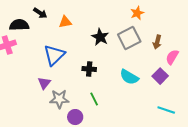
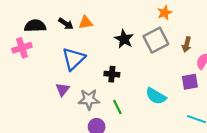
black arrow: (40, 13) -> (66, 24), moved
purple square: (160, 76) -> (190, 82), turned 35
cyan semicircle: (129, 77) -> (156, 96), moved
gray star: (59, 99) -> (89, 99), moved

